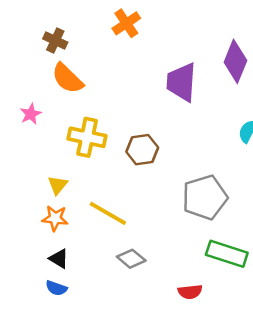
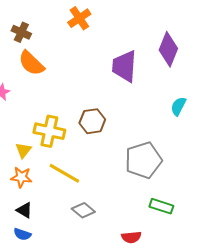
yellow cross: (87, 137) -> (49, 131), moved
green rectangle: (227, 254) -> (161, 206), size x0.7

